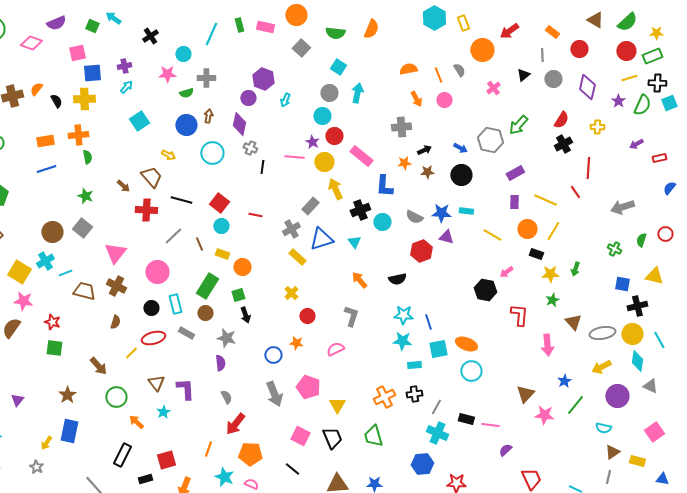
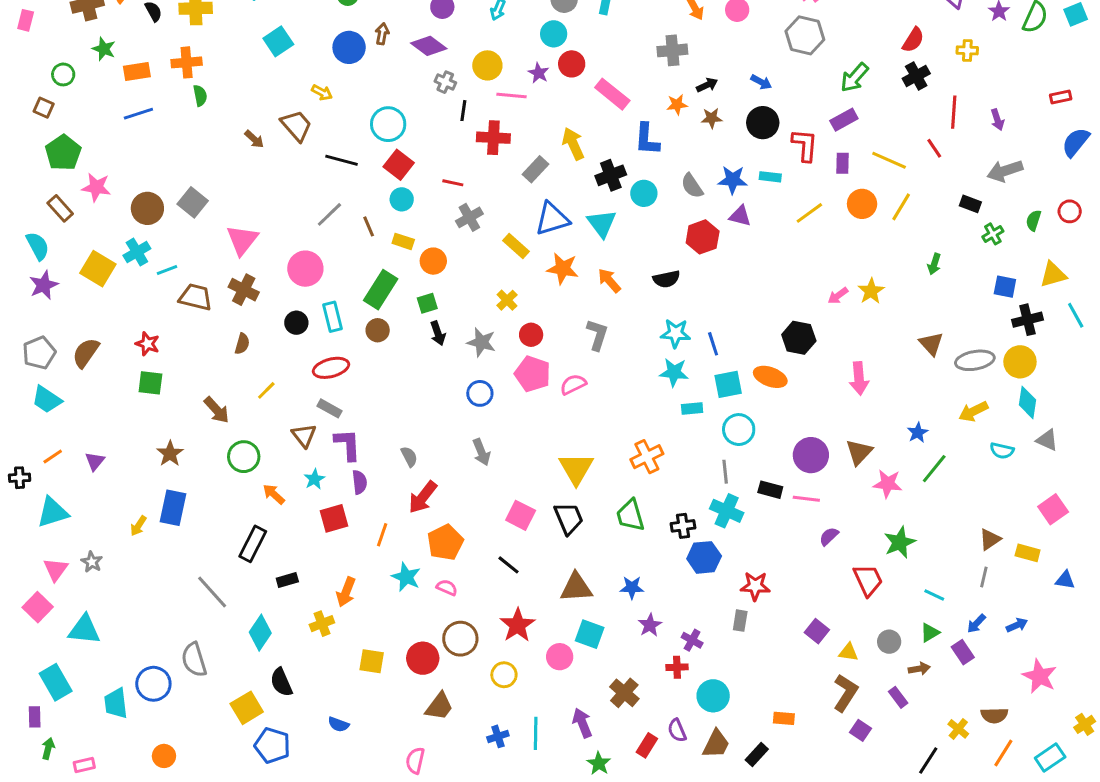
purple diamond: (239, 124) -> (429, 46), turned -65
green arrow: (518, 125) -> (855, 77), moved
gray hexagon: (490, 140) -> (805, 35), moved
purple arrow: (636, 144) -> (997, 120), moved, turned -80
cyan circle: (212, 153) -> (388, 124), moved
yellow circle: (324, 162) -> (487, 65), moved
blue semicircle: (669, 188) -> (1076, 142), size x1.5
green star: (85, 196) -> (104, 49), moved
red cross: (146, 210) -> (493, 138), moved
gray semicircle: (414, 217) -> (692, 186), turned 30
gray cross: (291, 229) -> (469, 217), moved
yellow line: (492, 235) -> (809, 213), turned -66
cyan triangle: (354, 242) -> (602, 223), size x1.5
green cross: (614, 249) -> (993, 234), turned 32
black rectangle: (536, 254) -> (970, 204), moved
pink arrow: (506, 272) -> (838, 296), moved
yellow star: (550, 274) -> (871, 291), moved, turned -30
yellow triangle: (654, 276) -> (1053, 275), turned -30
black hexagon: (485, 290) -> (799, 338), moved
green star: (552, 300) -> (900, 542), moved, size x1.5
pink star: (23, 301) -> (96, 187), moved
red L-shape: (519, 315) -> (805, 145), moved
gray rectangle: (186, 333) -> (329, 408), moved
red ellipse: (153, 338) -> (331, 368), moved
gray star: (226, 338) -> (481, 342), moved
cyan line: (659, 340) -> (1076, 315), moved
orange star: (296, 343) -> (563, 269), moved, size x1.5
pink arrow: (547, 345) -> (859, 378), moved
purple semicircle: (220, 363) -> (360, 482), moved
cyan circle: (471, 371) -> (739, 430), moved
pink pentagon: (308, 387) -> (533, 374), moved
gray arrow: (274, 394) -> (481, 452), size x0.7
black cross: (414, 394) -> (683, 526), moved
purple circle: (617, 396) -> (811, 455), moved
yellow triangle: (337, 405) -> (576, 469), size x1.4
gray line: (436, 407) -> (725, 472), turned -35
cyan semicircle: (603, 428) -> (1002, 451), moved
orange pentagon: (250, 454) -> (445, 542), turned -30
red square: (166, 460) -> (334, 518), moved
gray star: (36, 467) -> (92, 562), moved

